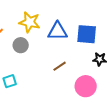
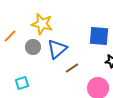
blue triangle: (58, 31) -> (57, 49), moved, turned -40

